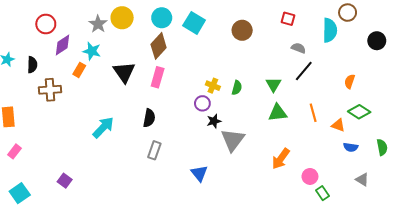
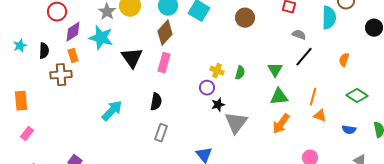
cyan star: (92, 51) -> (101, 38), size x1.4
orange rectangle: (79, 70) -> (73, 56), moved, turned -48
orange semicircle: (350, 81) -> (344, 60), moved
orange line: (313, 113) -> (313, 97), turned 30
orange triangle: (338, 125) -> (320, 116), moved
orange arrow: (281, 159) -> (281, 124), moved

